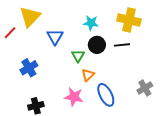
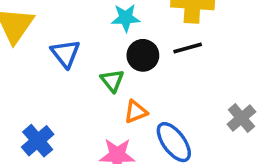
blue cross: (29, 68) -> (38, 141), moved
orange triangle: (88, 75) -> (136, 112), turned 32

